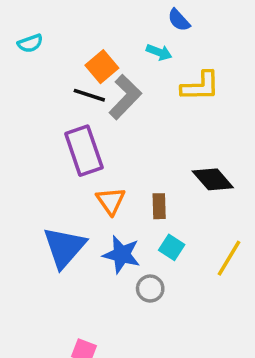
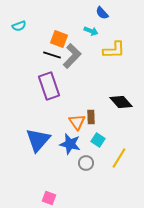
orange square: (102, 67) -> (59, 39), turned -30
orange triangle: (111, 201) -> (77, 122), moved
yellow line: (229, 258) -> (119, 158), moved

